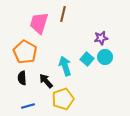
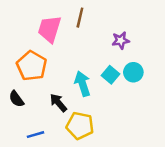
purple star: (101, 38) -> (121, 40), moved
black semicircle: (22, 78) -> (16, 99), moved, turned -32
yellow pentagon: (63, 99) -> (80, 126), turned 30

